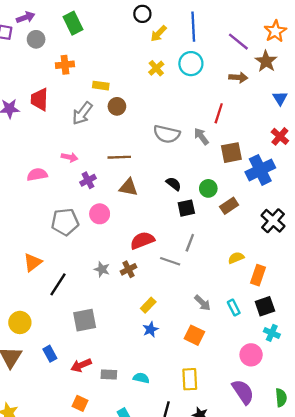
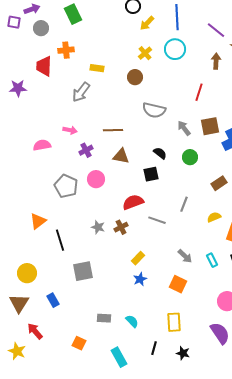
brown arrow: (238, 77) -> (216, 61), turned -91
red trapezoid: (40, 99) -> (44, 66), moved
brown circle: (117, 106) -> (135, 77), moved
gray arrow: (201, 136) -> (184, 128), moved
brown rectangle: (229, 206) -> (219, 183), moved
black square: (186, 208) -> (151, 174), moved
gray pentagon: (65, 222) -> (66, 186), turned 30
gray line: (190, 243) -> (184, 204), moved
black line: (58, 284) -> (60, 240), turned -50
red arrow: (81, 365) -> (35, 331), moved, turned 72
cyan semicircle: (141, 378) -> (132, 321), turned 32

